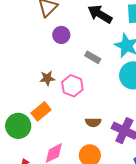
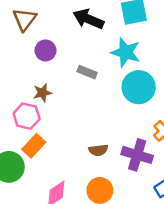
brown star: (47, 78) -> (42, 93), moved
pink hexagon: (72, 86) -> (27, 116), moved

